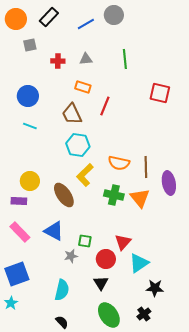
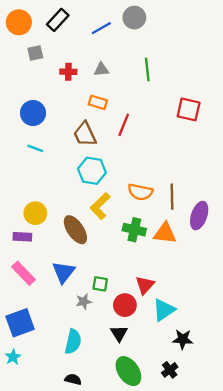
purple ellipse: (169, 183) -> (199, 216), turned 30
orange triangle: (140, 198) -> (165, 233), turned -45
blue triangle: (54, 231) -> (64, 272), turned 40
black semicircle: (62, 322) -> (73, 379), turned -32

